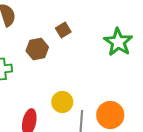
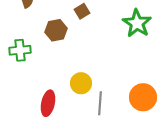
orange circle: (110, 115) -> (143, 97), moved

